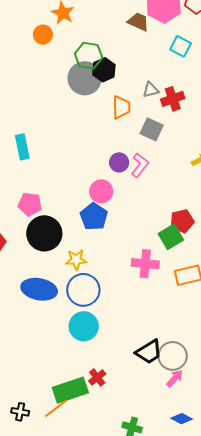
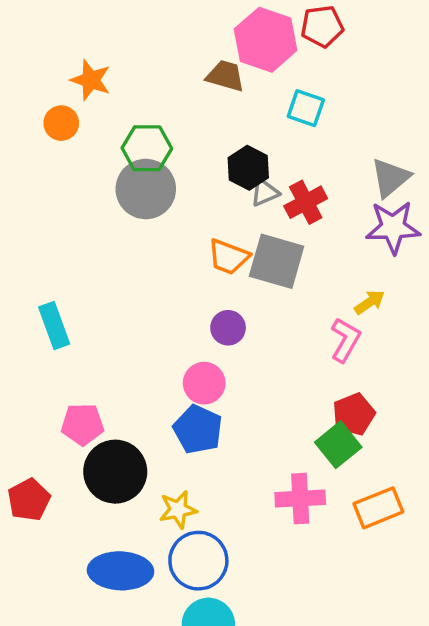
black hexagon: (104, 70) -> (248, 168), moved
orange trapezoid: (121, 107) -> (229, 257), moved, turned 120
gray square: (152, 129) -> (277, 261), size x1.4
pink L-shape: (140, 165) -> (345, 340), moved

